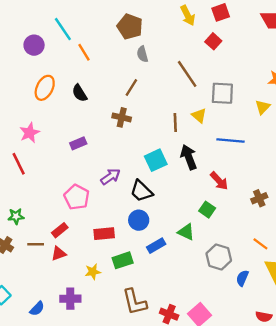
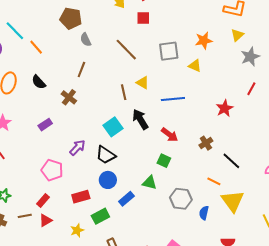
red square: (213, 41) -> (143, 18), turned -32
gray square: (222, 93) -> (169, 51), moved
yellow triangle: (263, 107) -> (195, 66), turned -40
brown cross: (122, 117) -> (69, 97), moved, turned 35

